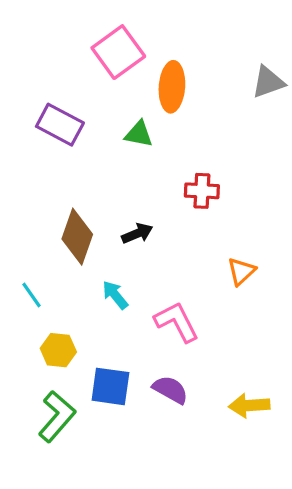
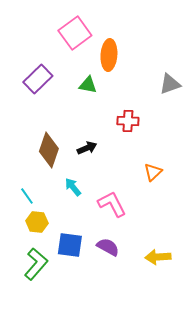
gray triangle: (268, 82) -> (170, 84), moved
purple rectangle: (60, 125) -> (38, 79), turned -72
cyan line: (32, 295) -> (27, 196), moved

